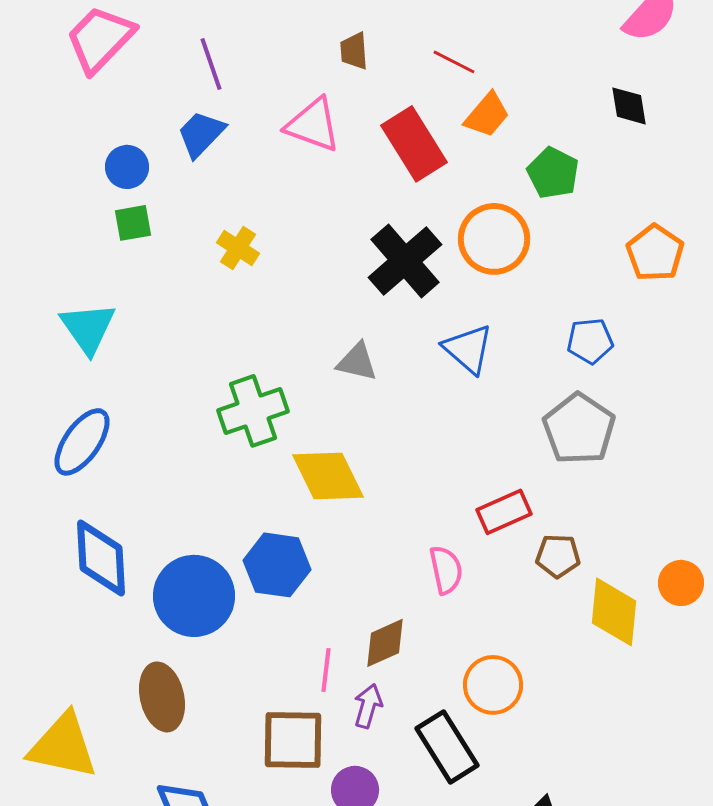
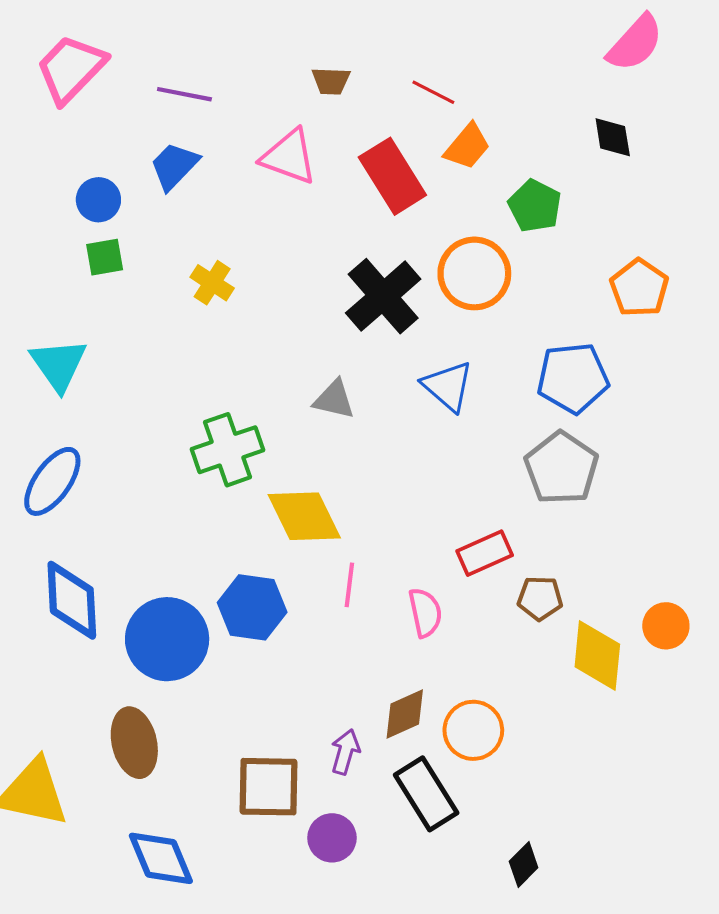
brown trapezoid: (354, 51) -> (331, 81), turned -84
purple line: (211, 64) -> (184, 94), turned -60
blue pentagon: (590, 341) -> (573, 378), size x1.5
brown diamond: (385, 643) -> (405, 714), moved
pink line: (326, 670) -> (349, 585), moved

